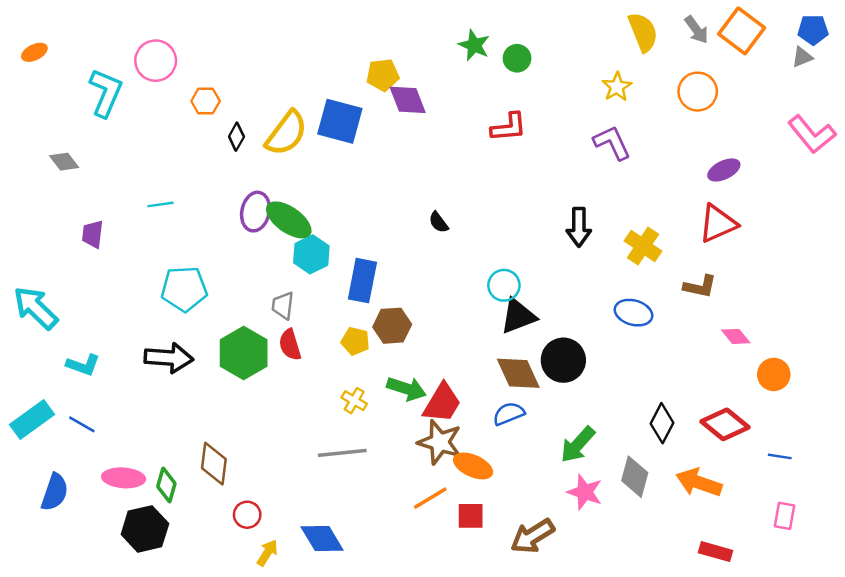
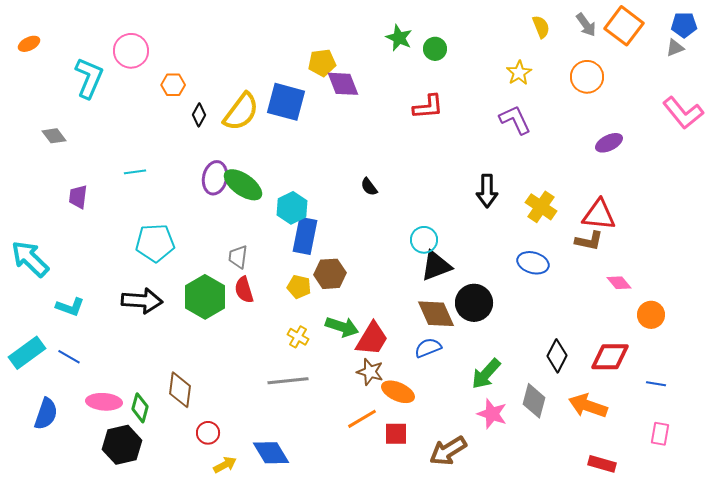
yellow semicircle: (643, 32) -> (541, 27), size x0.7
red triangle: (718, 223) -> (599, 215), moved, turned 30
cyan hexagon: (311, 254) -> (292, 208), moved
red diamond: (725, 424) -> (610, 357), turned -39
brown star: (440, 442) -> (370, 372), size x0.7
yellow arrow: (267, 553) -> (225, 465), turned 30

